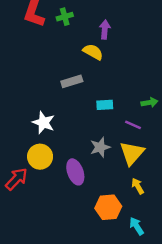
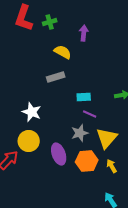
yellow semicircle: (93, 52) -> (63, 52), moved
purple line: (133, 125) -> (90, 114), moved
orange hexagon: (108, 207) -> (87, 161), moved

